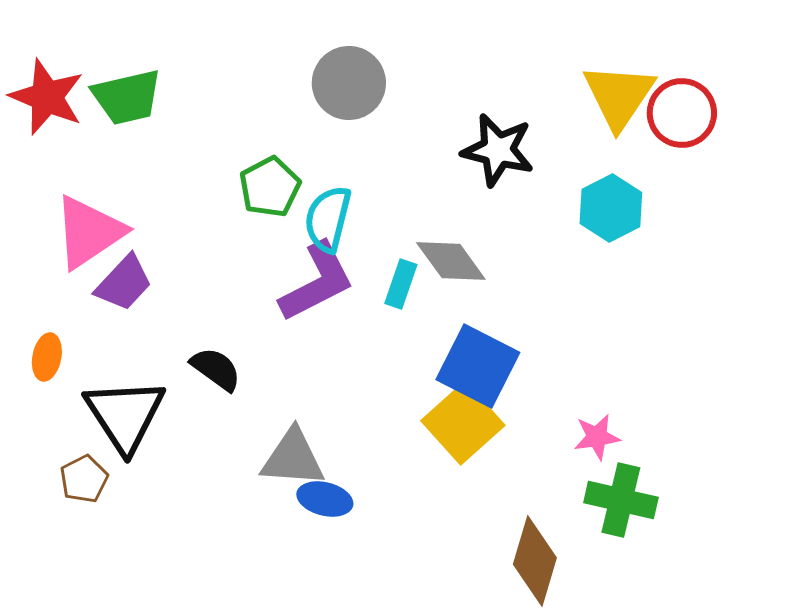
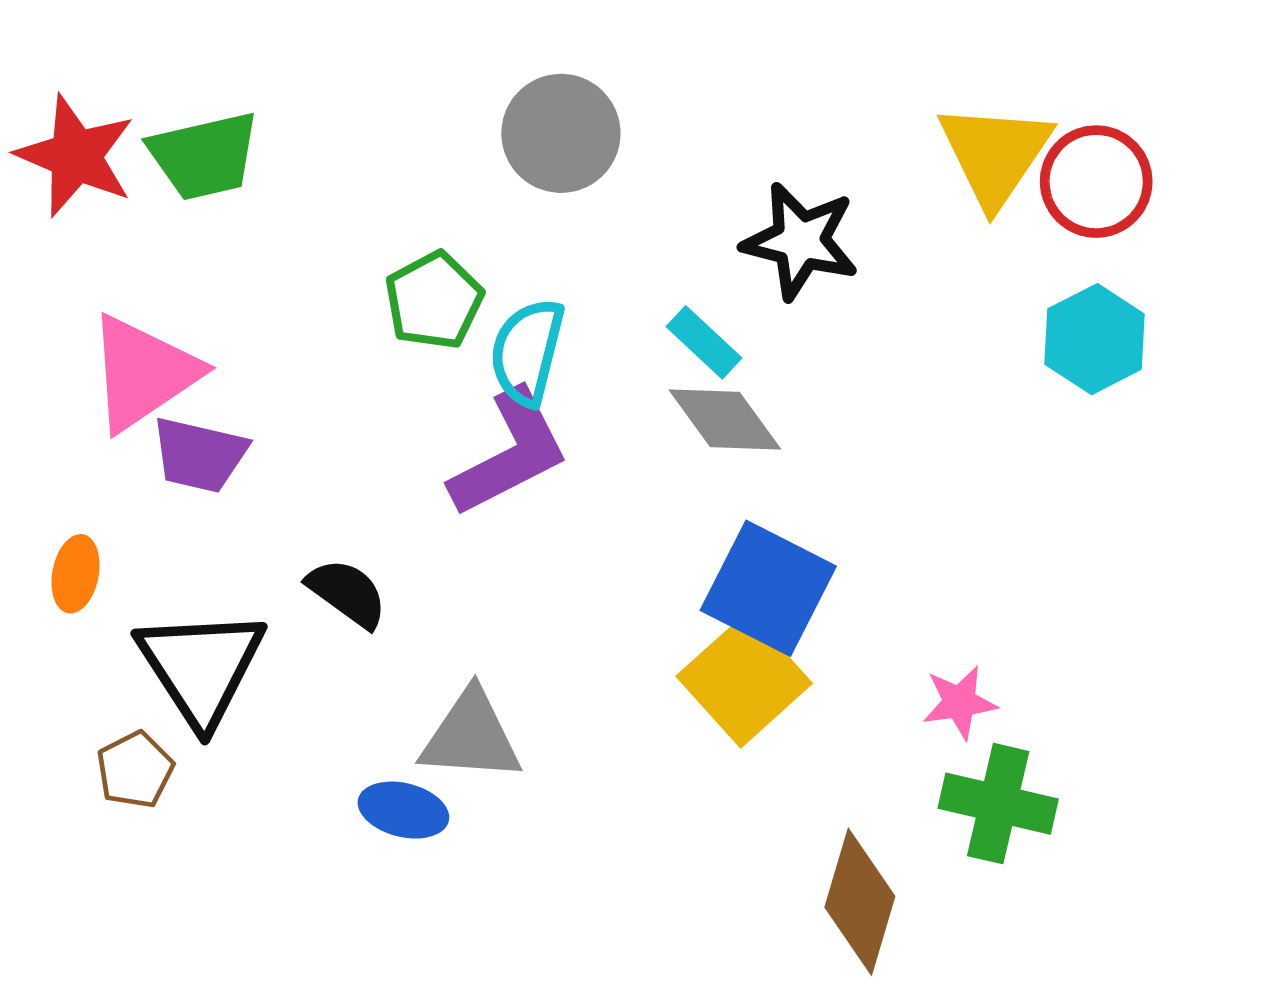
cyan hexagon: (611, 208) -> (1095, 339), moved
purple trapezoid: (124, 283) -> (199, 455), turned 60
cyan rectangle: (401, 284) -> (704, 342), moved, turned -66
blue ellipse: (325, 499) -> (403, 810), moved

